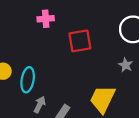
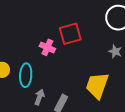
pink cross: (46, 19) -> (47, 47), moved, turned 35

